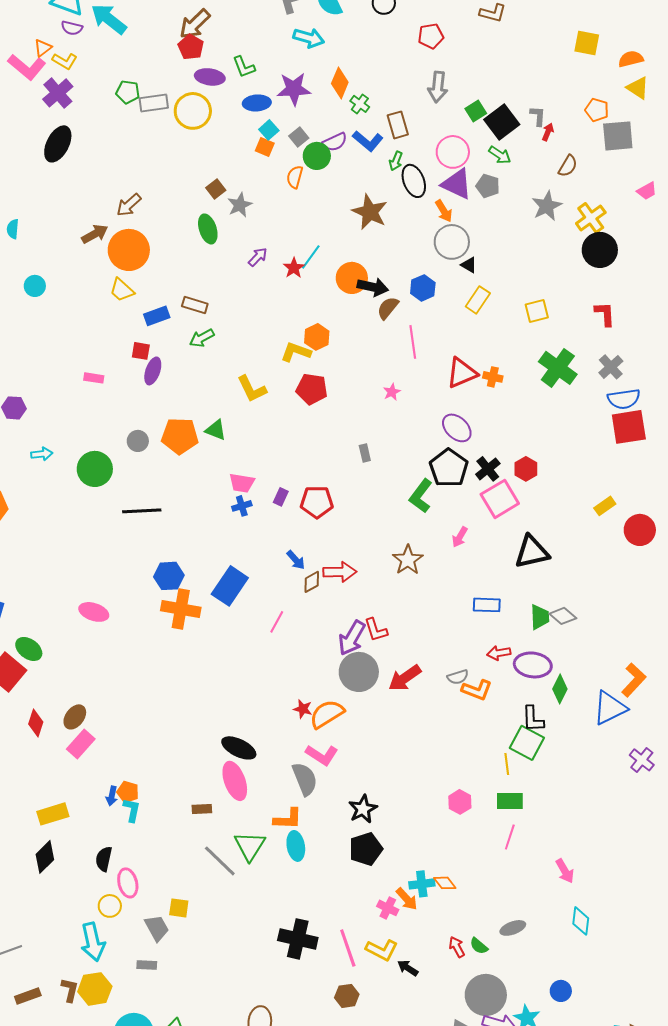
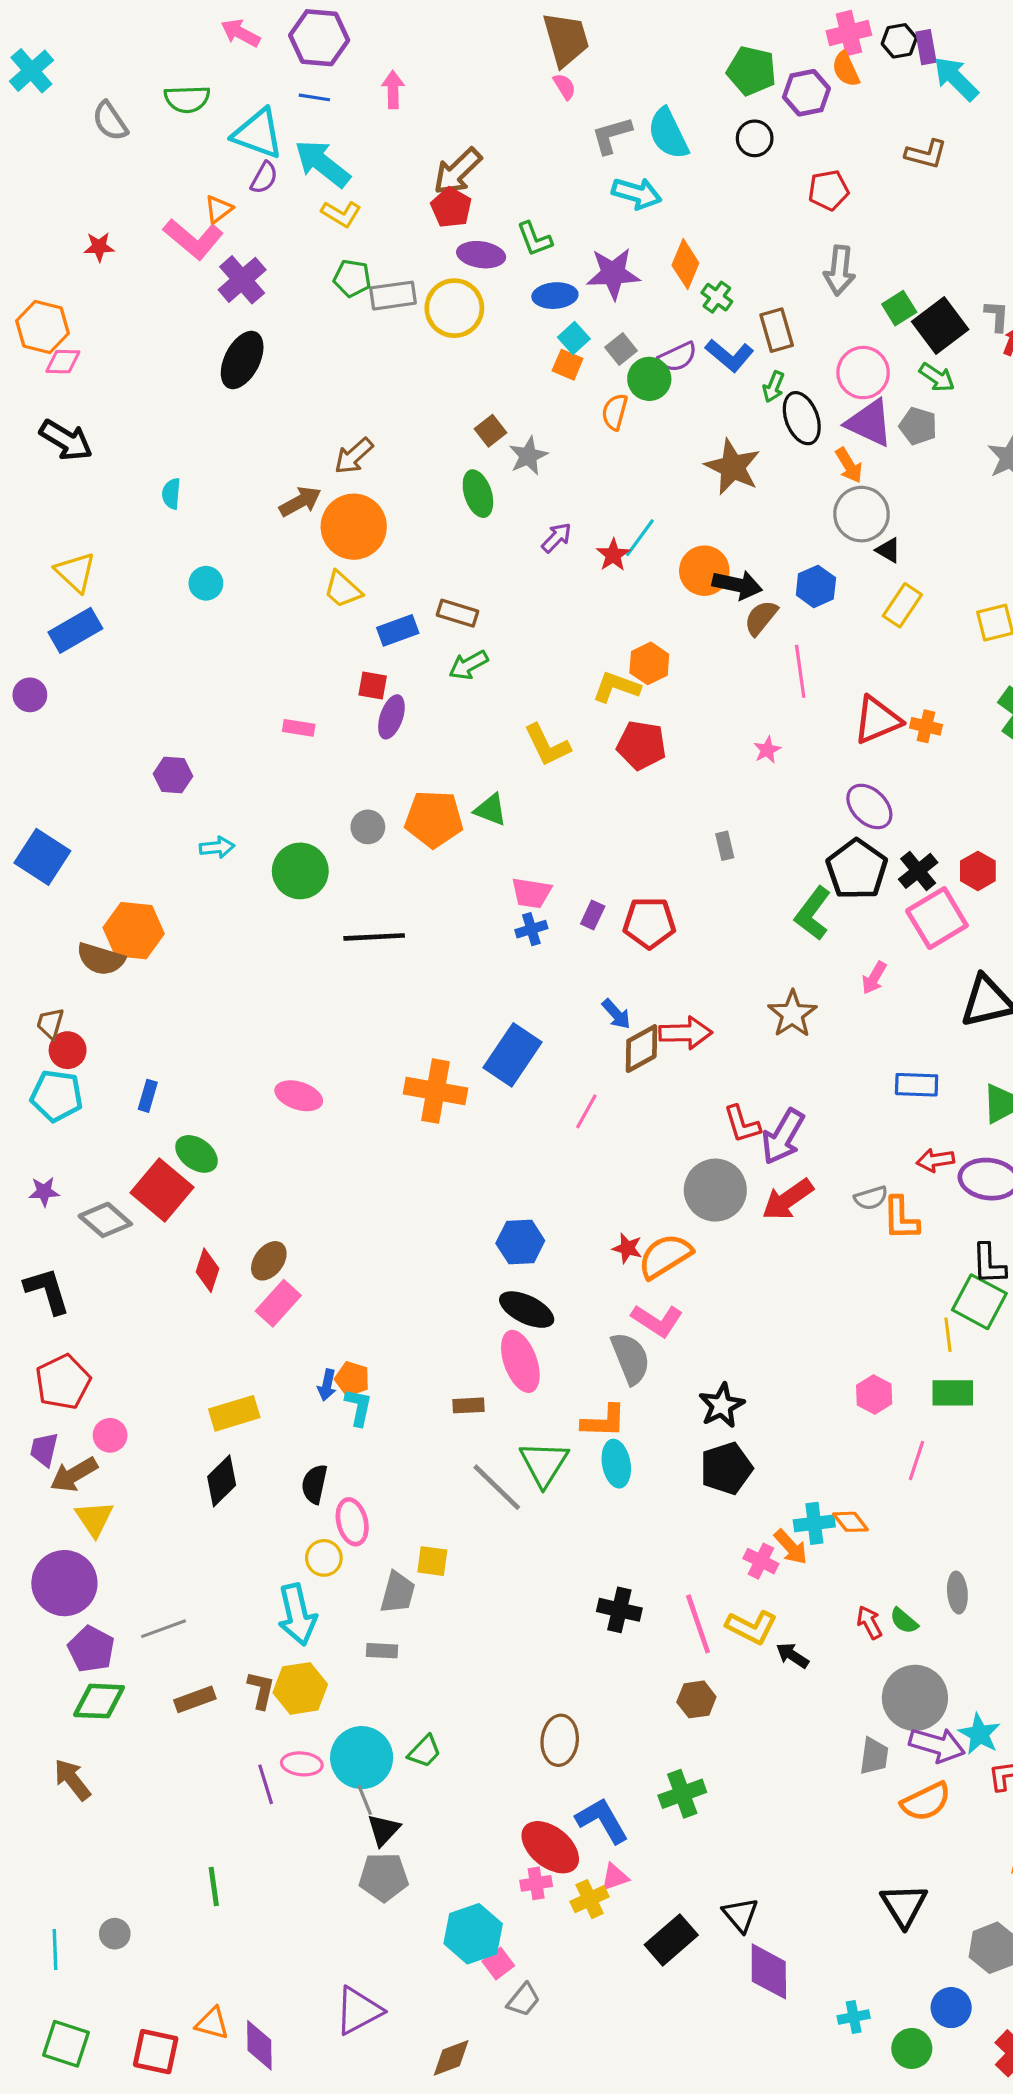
purple semicircle: (72, 28) -> (264, 178), turned -75
yellow L-shape: (65, 61) -> (341, 214), moved
blue hexagon: (169, 576) -> (520, 1242), moved
brown diamond: (312, 582) -> (641, 1049), size x1.4
purple arrow: (352, 638) -> (783, 1137), moved
orange L-shape: (477, 690) -> (901, 1218), turned 68
pink line: (510, 837) -> (917, 1460), moved
gray trapezoid: (157, 928) -> (398, 1593), turned 44
gray ellipse: (513, 928) -> (957, 1593), turned -75
black cross: (298, 939) -> (619, 1610), size x0.7

